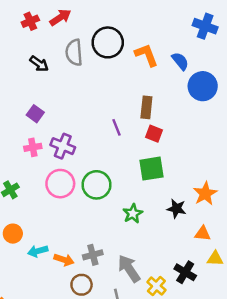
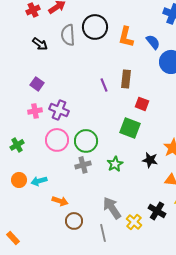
orange L-shape: (146, 55) -> (126, 37), turned -145
purple line: (116, 127) -> (104, 85), moved
red square: (154, 134) -> (142, 104), moved
green square: (151, 169) -> (130, 128), turned 30
cyan arrow: (38, 251) -> (39, 181), moved
gray cross: (93, 255) -> (83, 165), moved

